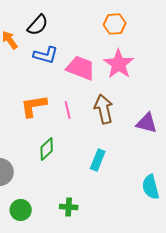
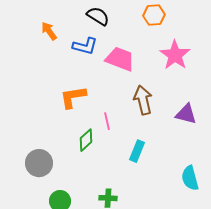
black semicircle: (38, 25) -> (98, 16), moved, turned -100
pink star: (119, 64) -> (175, 55), moved
pink line: (68, 110) -> (107, 121), moved

